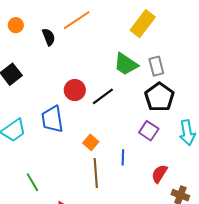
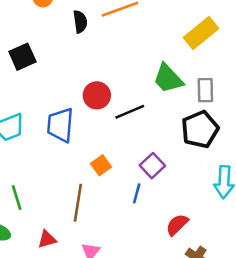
purple square: (149, 131) -> (152, 166), moved
brown line: (96, 173) -> (78, 203), moved

